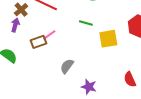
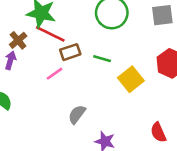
yellow square: (108, 39) -> (131, 79), turned -30
brown rectangle: (39, 42) -> (70, 52), moved

